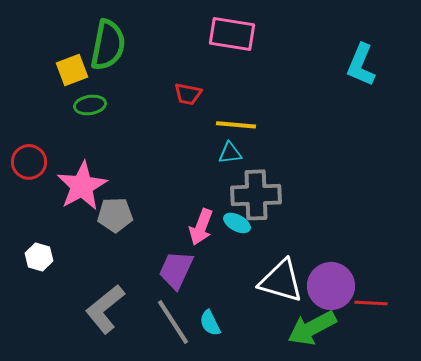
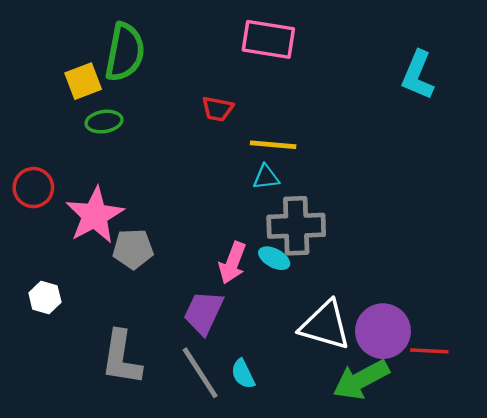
gray L-shape: (105, 309) -> (121, 358), turned -42

